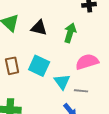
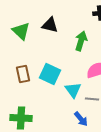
black triangle: (39, 28) -> (50, 25), moved

